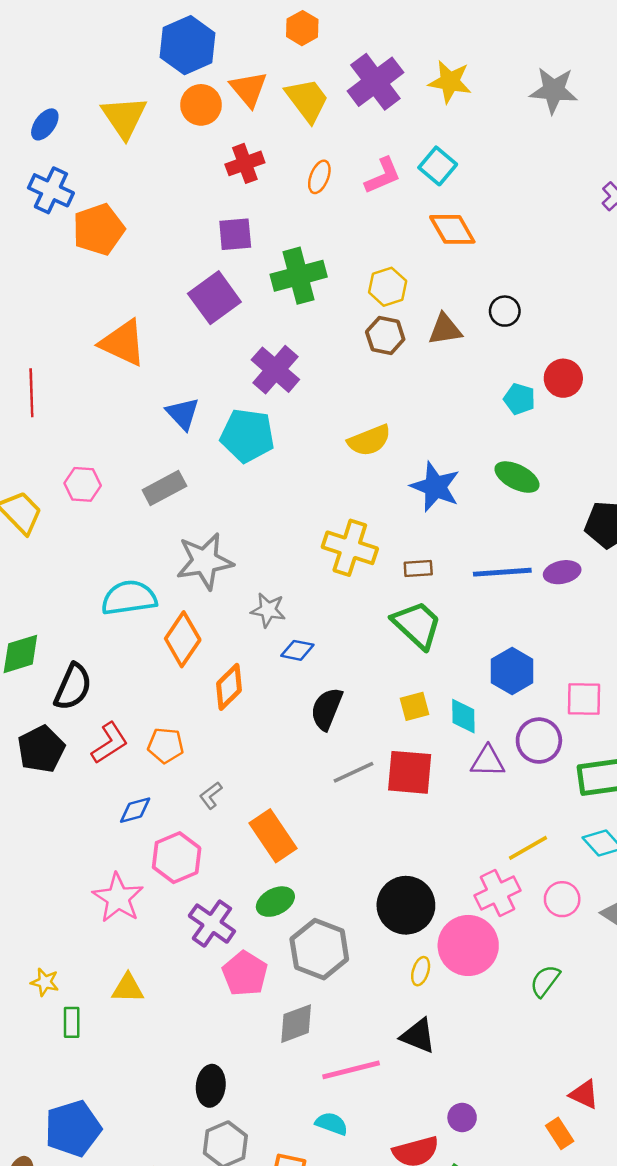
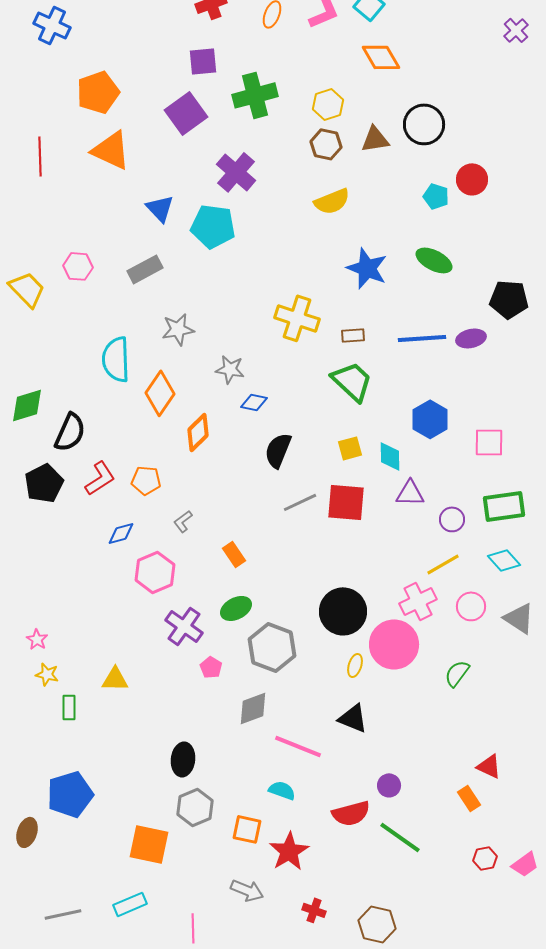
orange pentagon: (99, 229) -> (98, 92), moved
black circle: (505, 311) -> (424, 124), size x1.6
red line: (31, 393) -> (40, 156), moved
yellow semicircle: (369, 440) -> (332, 201), moved
gray star: (205, 561) -> (178, 329), size x0.7
cyan semicircle: (129, 598) -> (116, 359), turned -84
purple circle: (539, 741) -> (452, 519), moved, size x0.7
orange rectangle: (273, 836) -> (234, 554), size x0.6
pink star: (118, 898) -> (37, 639), moved, size x0.5
pink pentagon: (245, 974) -> (211, 667), size x0.6
pink line: (351, 1070) -> (298, 746), turned 36

